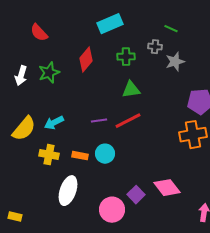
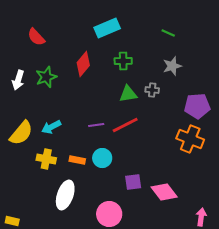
gray cross: (155, 47) -> (152, 90), moved
orange cross: (193, 135) -> (190, 139), turned 32
purple square: (136, 195) -> (133, 182), moved, turned 36

